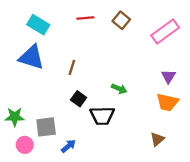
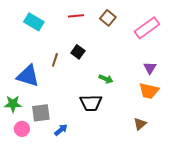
blue triangle: (31, 57) -> (28, 76), moved
brown line: (72, 67) -> (55, 60), moved
black square: (79, 99) -> (78, 52), moved

